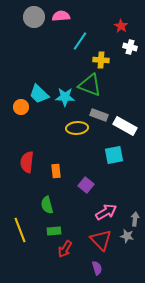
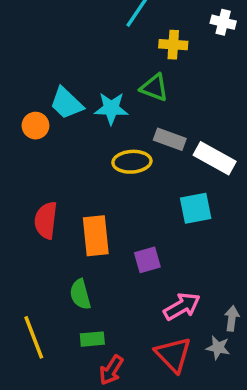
green triangle: (90, 85) -> (154, 88), size x0.7
orange rectangle: (56, 171) -> (96, 236), size x1.6
purple square: (86, 185) -> (147, 260), turned 35

